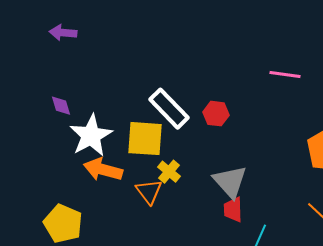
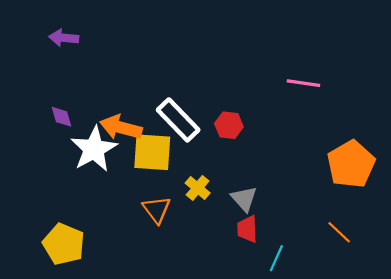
orange arrow: (103, 170) -> (121, 127), moved
yellow cross: (169, 172) -> (198, 188), moved
gray triangle: (230, 182) -> (244, 199), size x0.7

